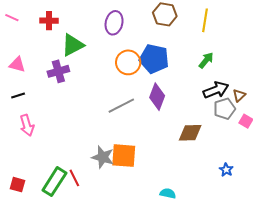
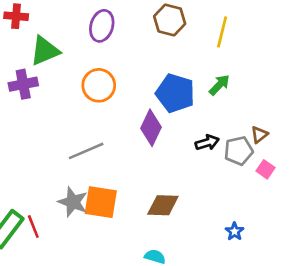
blue pentagon: (154, 59) -> (175, 93), moved
orange circle: (128, 62) -> (99, 85), moved
black arrow: (216, 90) -> (207, 143), moved, size x0.7
gray line: (121, 106) -> (86, 151), moved
brown diamond: (190, 133) -> (163, 205), moved

